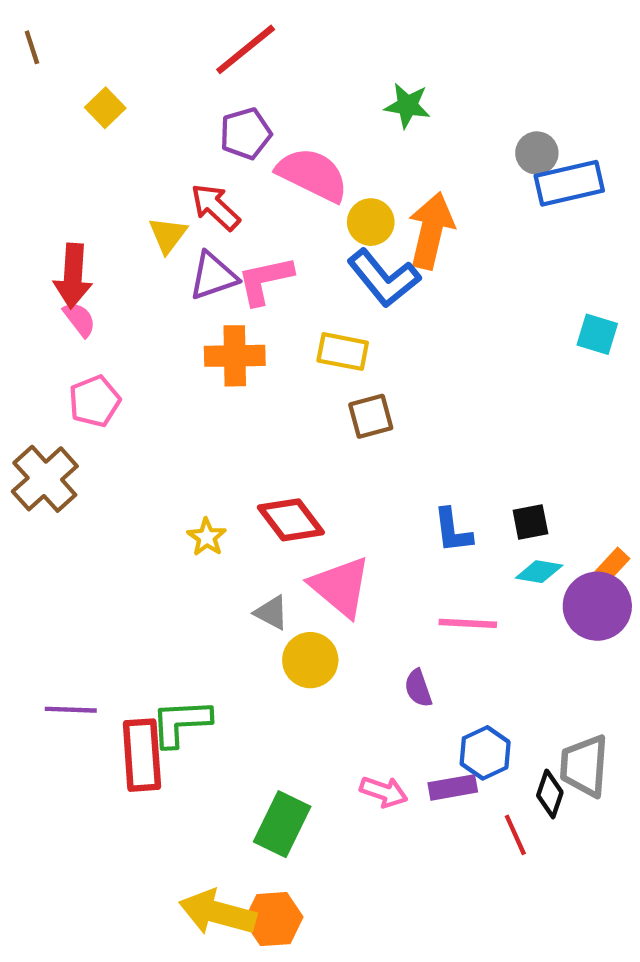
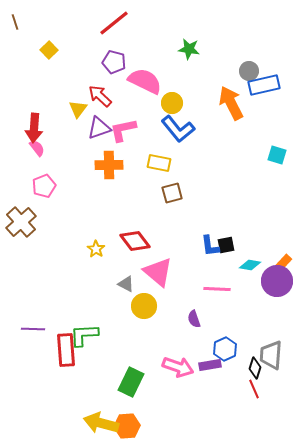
purple pentagon: (246, 134) -> (114, 62), turned 30
orange arrow: (431, 231) -> (231, 103), moved, turned -40
black square: (530, 522) -> (226, 245), moved
pink arrow: (384, 792) -> (178, 367), size x1.4
red line: (515, 835) -> (254, 389), moved

